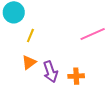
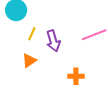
purple arrow: (50, 72) -> (53, 41), moved

